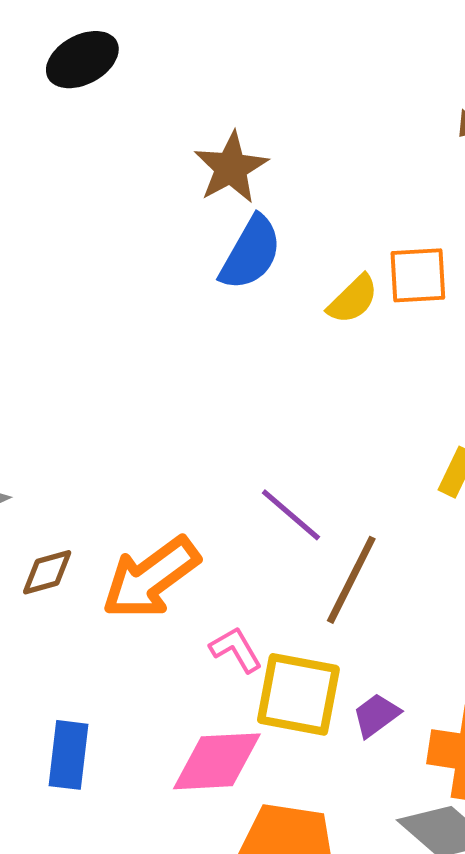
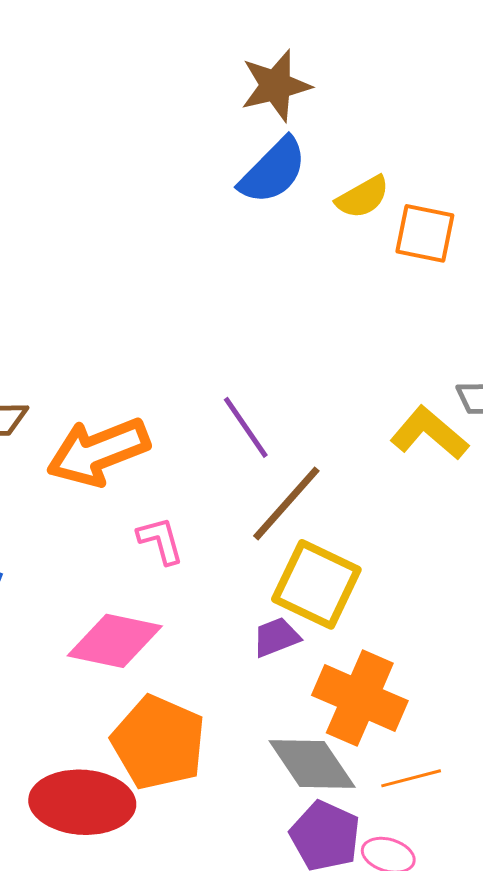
yellow semicircle: (353, 299) -> (363, 197), moved
yellow square: (298, 694) -> (316, 584), moved

